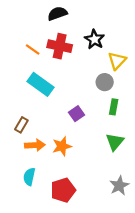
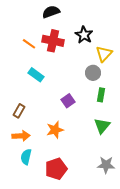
cyan rectangle: (40, 84) -> (36, 75), size x0.7
orange arrow: (35, 145) -> (21, 136), moved
gray star: (119, 186) -> (106, 165), turned 30

